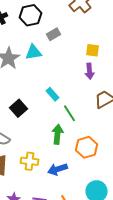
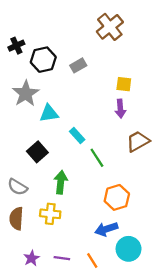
black hexagon: (30, 15) -> (43, 60), moved
cyan triangle: (34, 52) -> (49, 113), moved
green arrow: (58, 134) -> (61, 182), moved
blue arrow: (58, 169) -> (106, 229), moved

